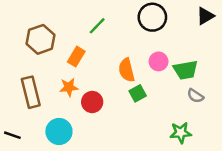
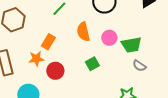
orange rectangle: (76, 57) -> (48, 42), moved
orange semicircle: (127, 70) -> (83, 32), moved

